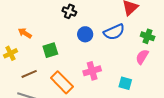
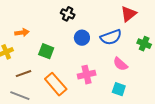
orange arrow: (25, 33) -> (22, 33), turned 136
green square: (50, 50) -> (46, 51), turned 35
pink semicircle: (142, 57) -> (120, 64), moved, turned -84

